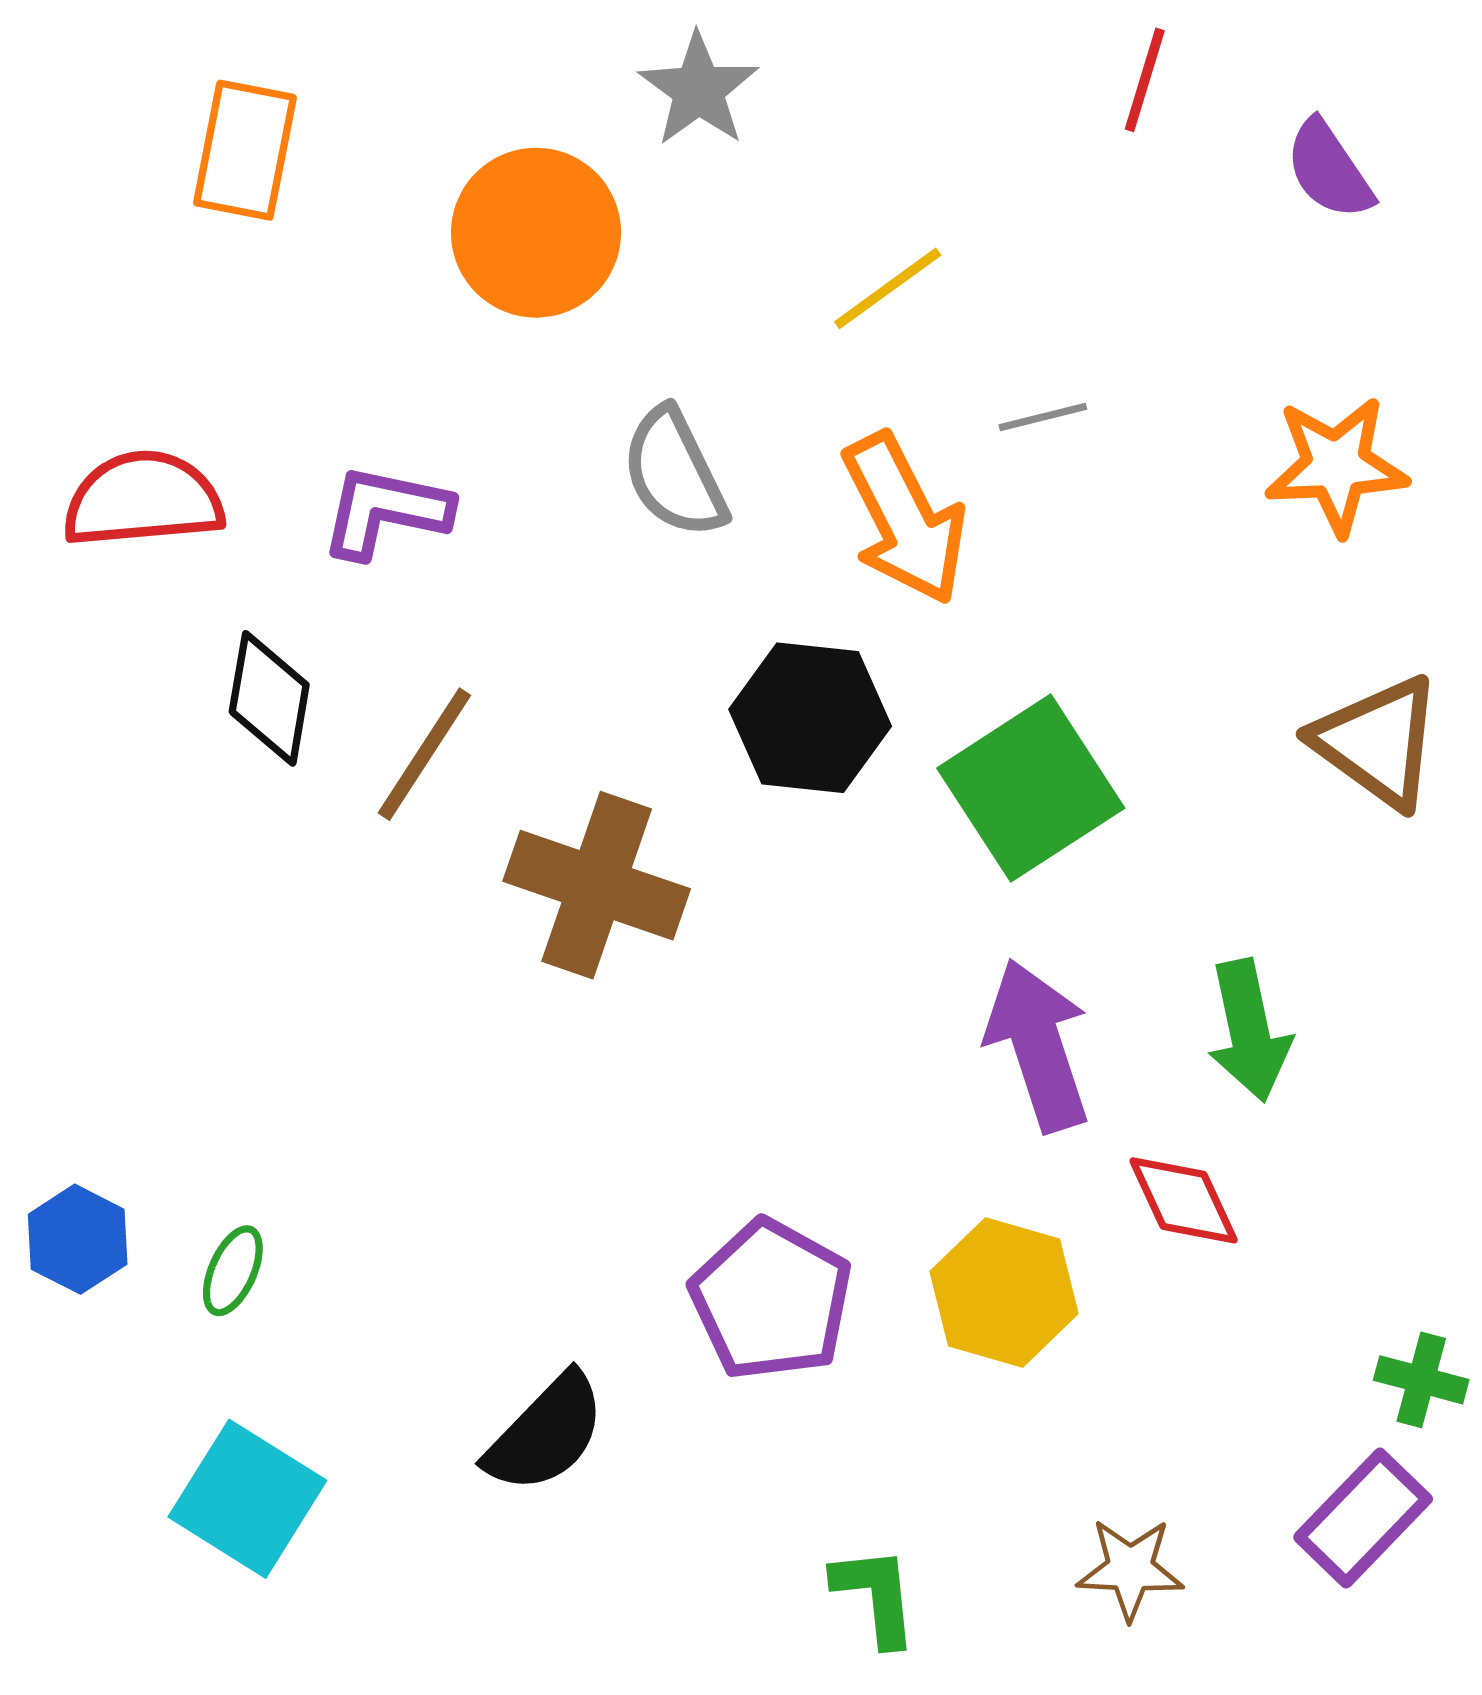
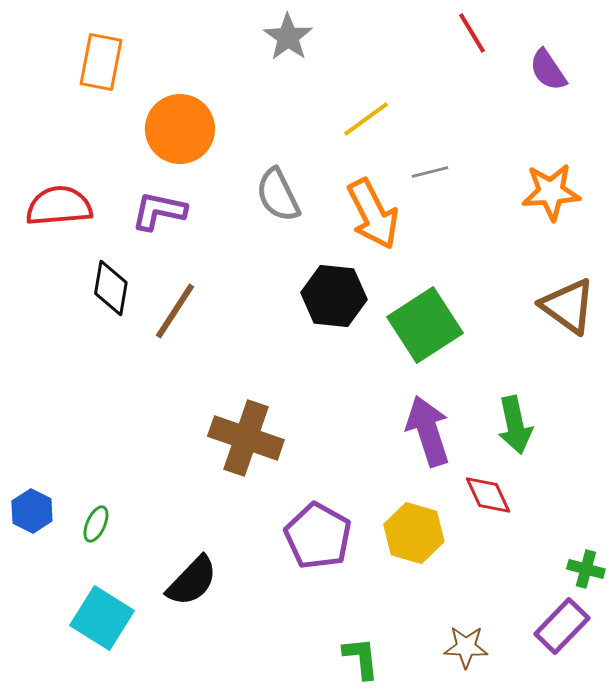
red line: (1145, 80) -> (472, 33), turned -48
orange circle: (536, 233) -> (180, 129), moved
brown cross: (597, 885) -> (246, 438), moved
black semicircle: (546, 1433) -> (192, 581), moved

